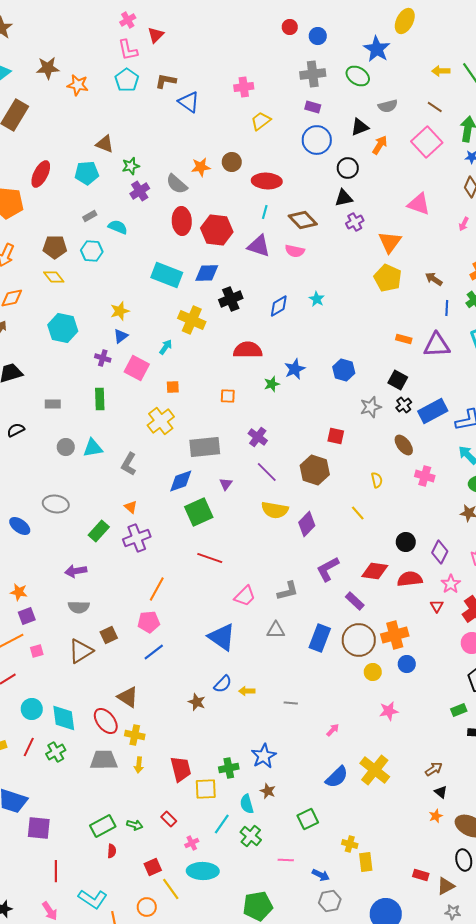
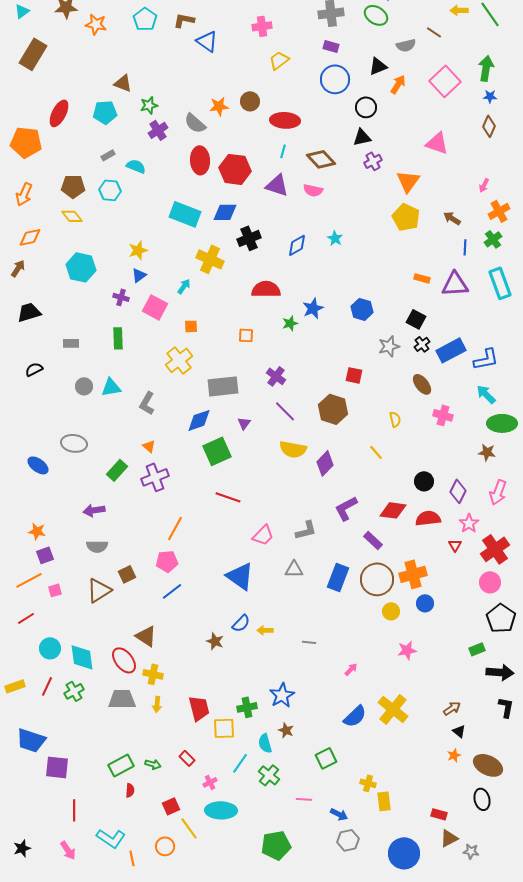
brown line: (435, 107) -> (434, 32), moved
pink arrow: (464, 224) -> (484, 185), moved
brown triangle: (446, 886) -> (449, 838), moved

